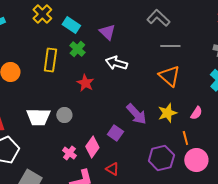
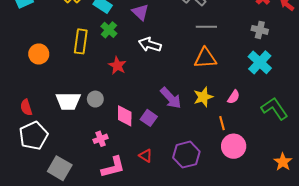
orange triangle: (169, 76) -> (205, 58), turned -45
pink diamond: (92, 147) -> (125, 116), moved, turned -35
pink cross: (69, 153) -> (101, 139), turned 32
purple hexagon: (161, 158) -> (186, 155), moved

